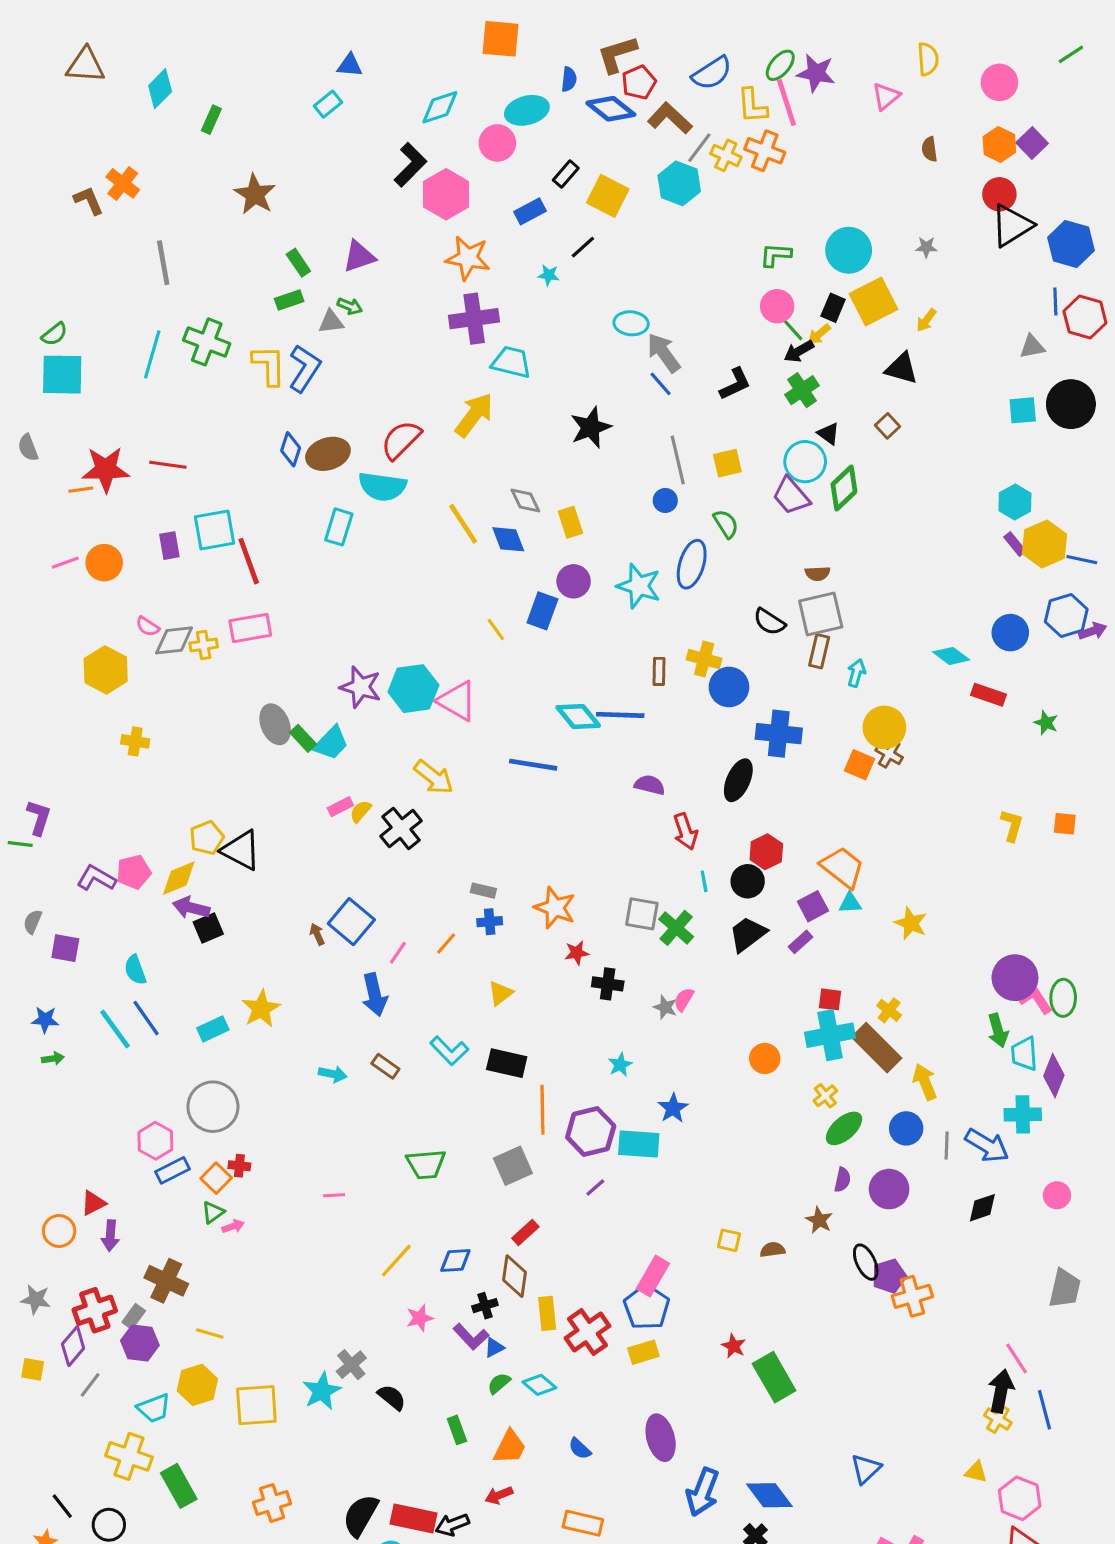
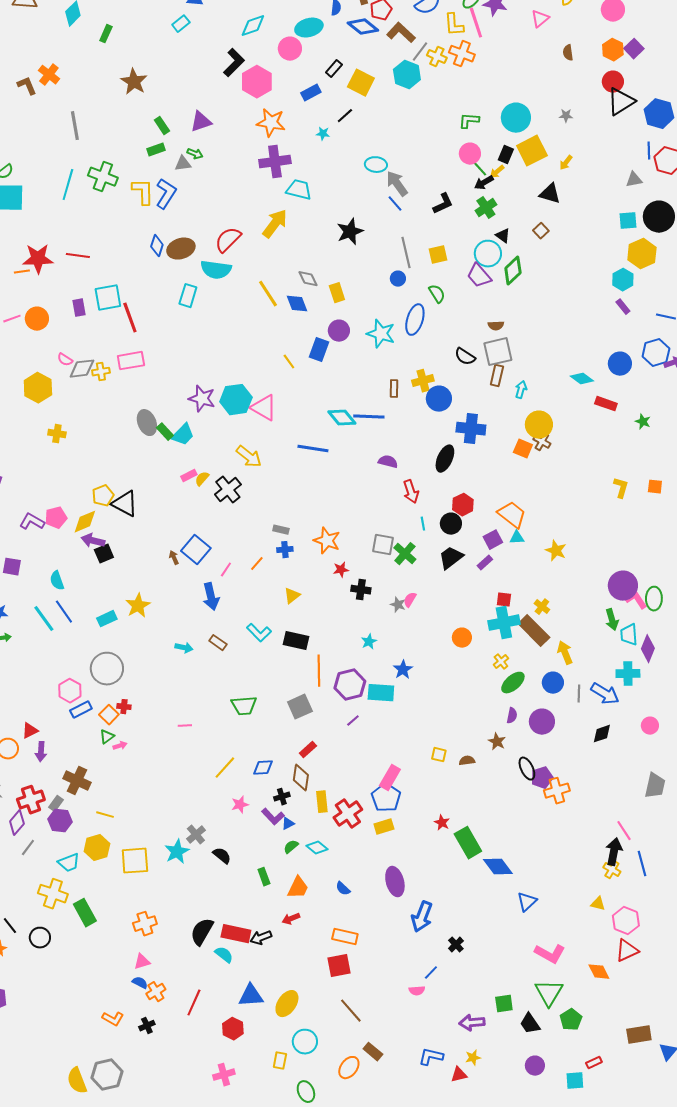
yellow hexagon: (1044, 544) -> (642, 254), moved
yellow cross: (704, 659) -> (423, 381), turned -30
blue diamond: (769, 1495) -> (498, 867), moved

